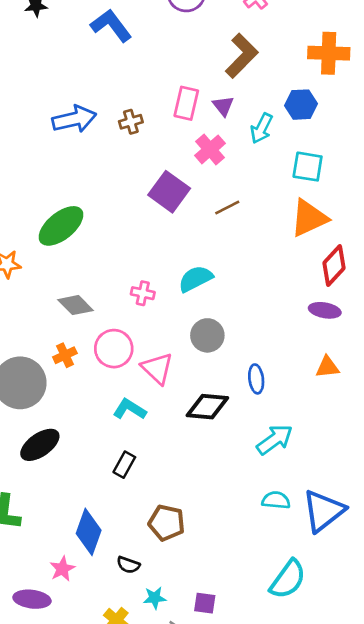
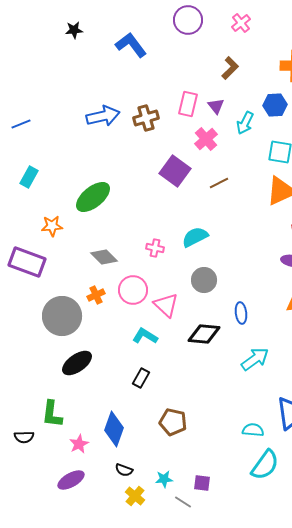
brown L-shape: (242, 56) -> (230, 68), size x0.7
brown cross: (131, 122) -> (146, 118), size x1.4
cyan semicircle: (276, 500) -> (253, 430), moved
black semicircle: (128, 565) -> (124, 470), moved
pink star: (62, 569) -> (79, 444), moved
purple ellipse: (32, 599) -> (71, 480), turned -36

